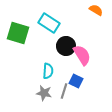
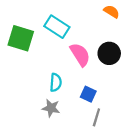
black circle: (66, 46) -> (109, 53), moved
pink semicircle: (82, 55) -> (80, 55), moved
gray line: (64, 91) -> (96, 117), moved

